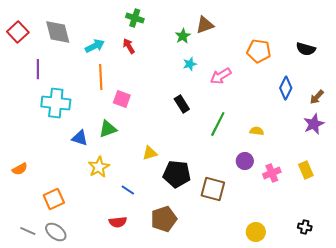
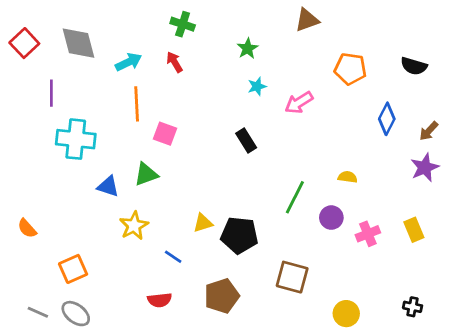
brown triangle: (205, 25) -> (307, 20), moved
green line: (218, 124) -> (295, 197), moved
yellow triangle: (150, 153) -> (203, 223), moved
orange semicircle: (20, 169) -> (27, 228), turned 77
brown square: (213, 189) -> (292, 277), moved

